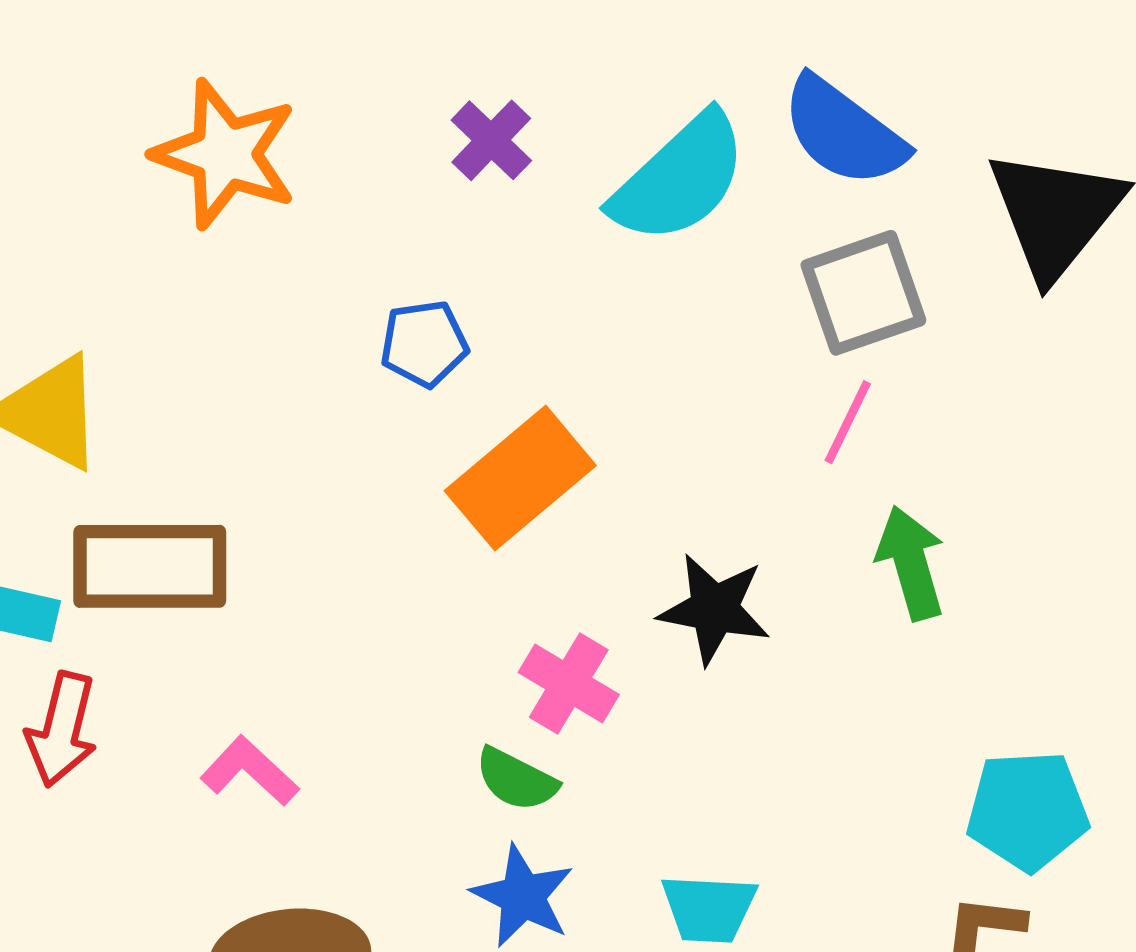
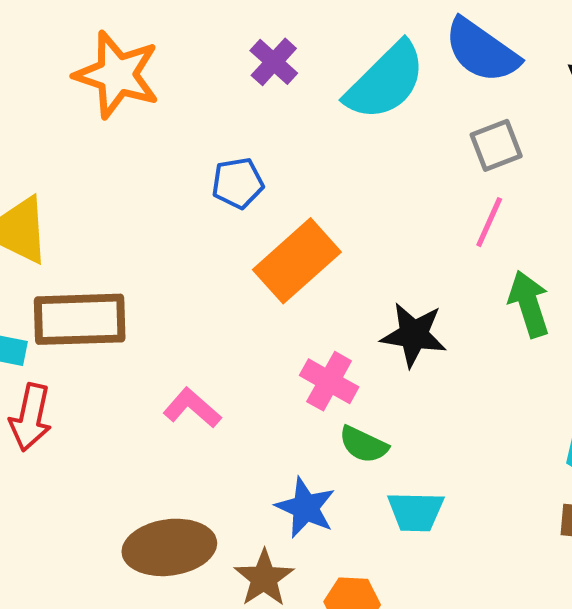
gray square: (863, 293) -> (496, 145), size x0.7
pink L-shape: (250, 771) -> (192, 408), moved
green semicircle: (516, 779) -> (363, 445), moved

